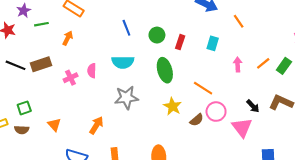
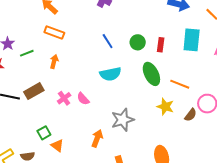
cyan rectangle: (213, 43) -> (192, 40), size x1.6
pink semicircle: (92, 71) -> (83, 99), moved, turned -32
orange line: (203, 88) -> (180, 84), moved
gray star: (126, 98) -> (123, 120), moved
green square: (24, 108) -> (44, 133), moved

